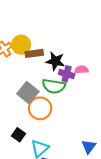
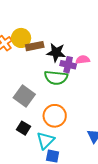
gray square: (28, 93) -> (24, 96), moved
orange circle: (40, 108) -> (55, 116), moved

